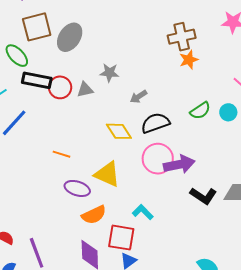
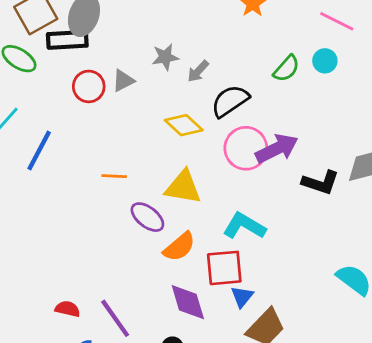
gray star: (109, 73) -> (165, 57), moved
black rectangle: (37, 80) -> (67, 40), moved
purple ellipse: (77, 188) -> (147, 217), turned 35
cyan L-shape: (143, 212) -> (244, 226), size x1.4

